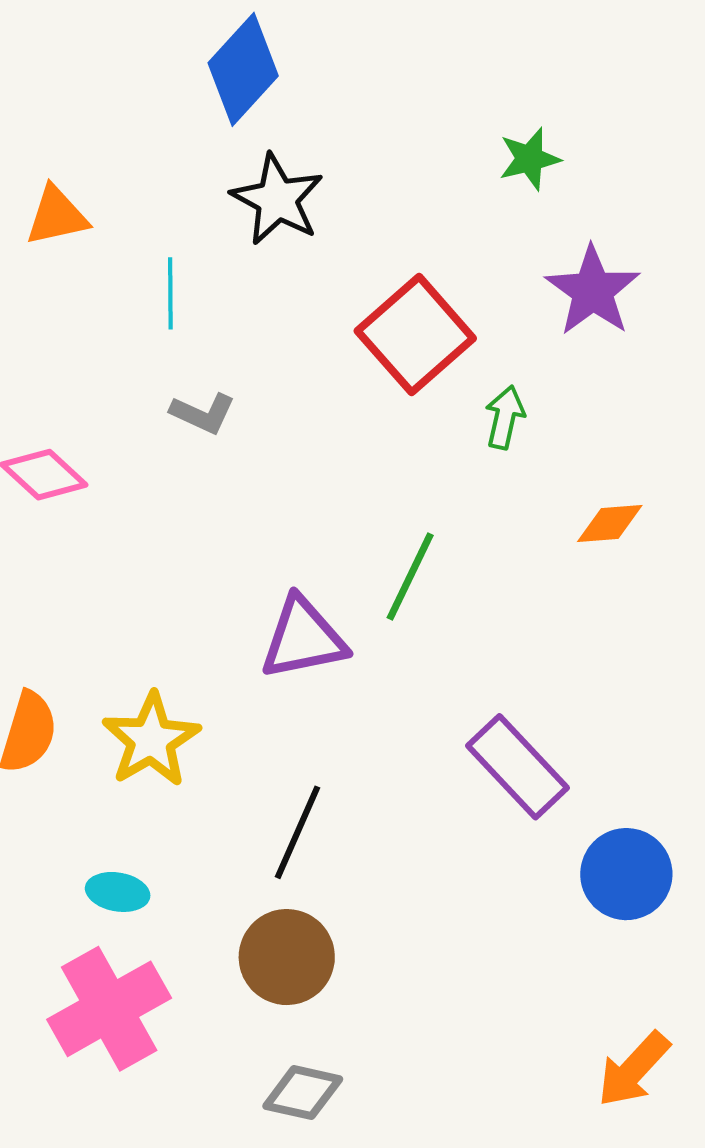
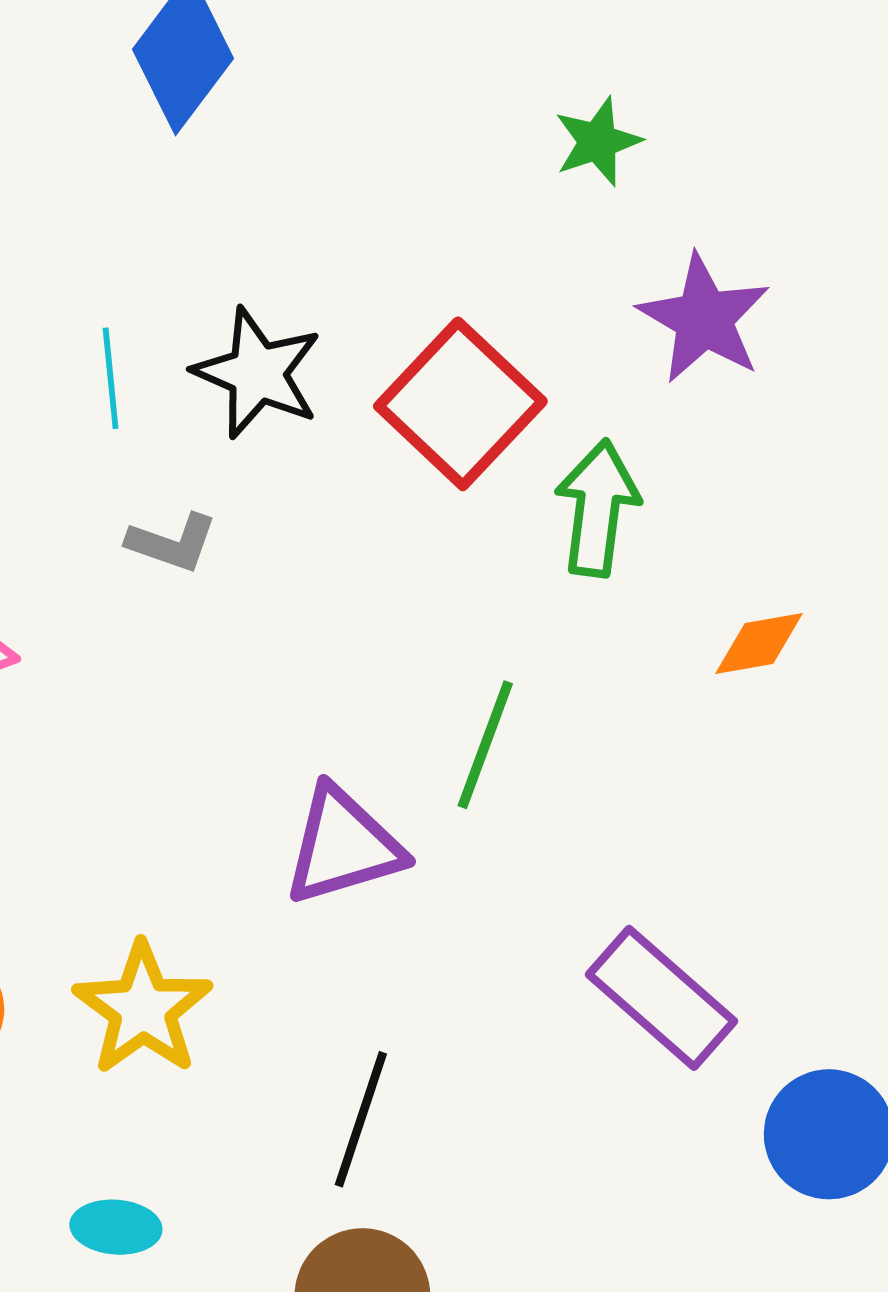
black star: (277, 199) -> (257, 373), moved
green arrow: (505, 417) -> (597, 508), size x1.5

